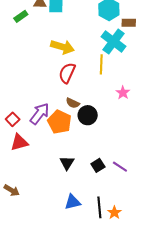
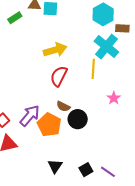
yellow arrow: (62, 47) -> (55, 50), turned -35

